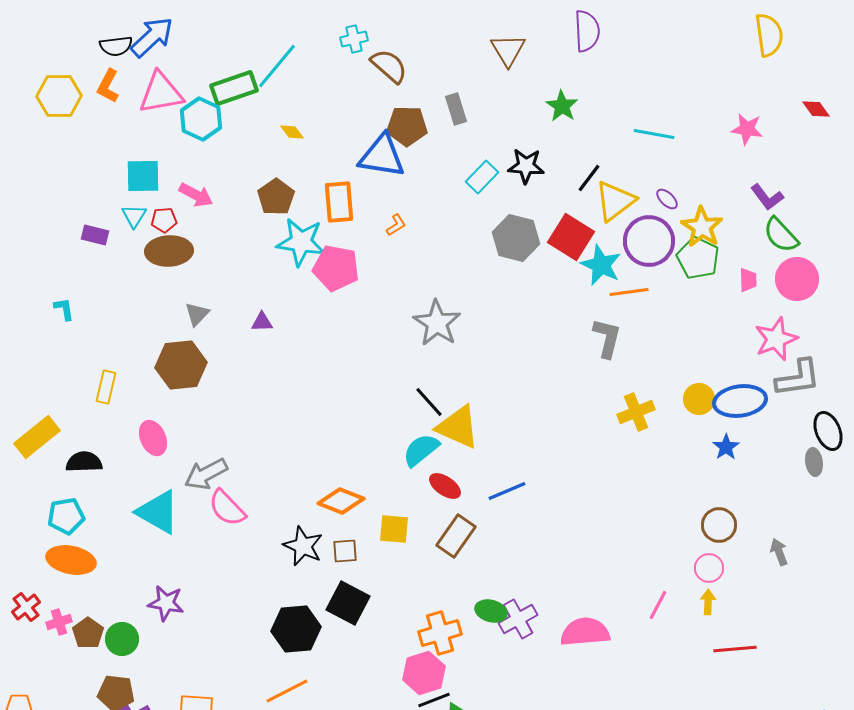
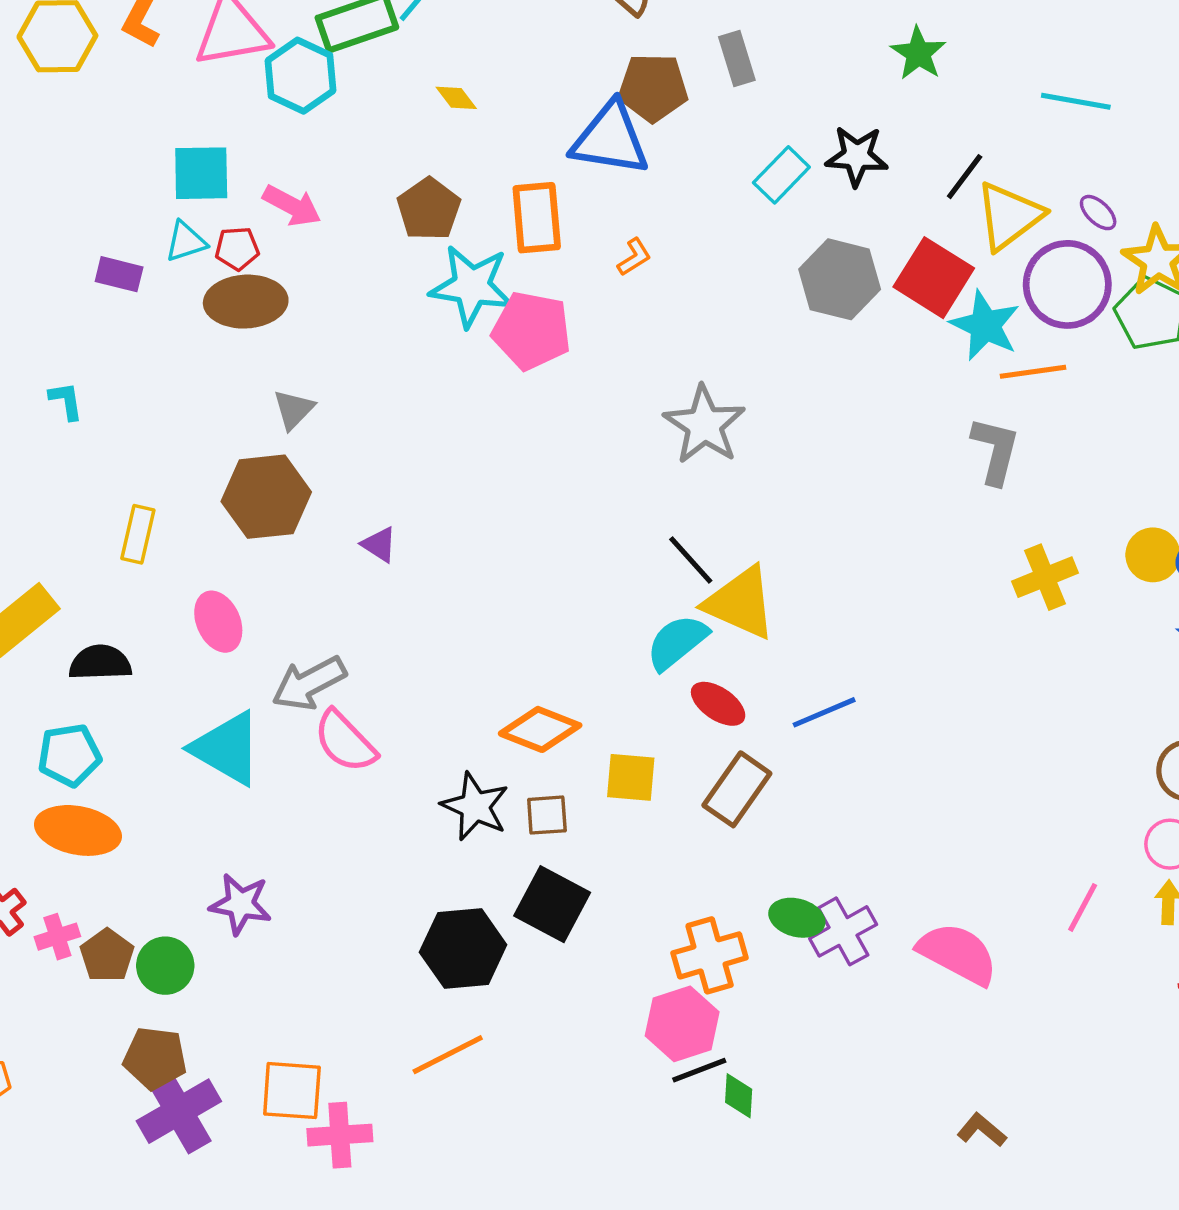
cyan triangle: (134, 216) -> (186, 242), turned 40
purple triangle: (262, 322) -> (379, 545), moved, turned 35
pink semicircle: (585, 632) -> (958, 954), turned 33

